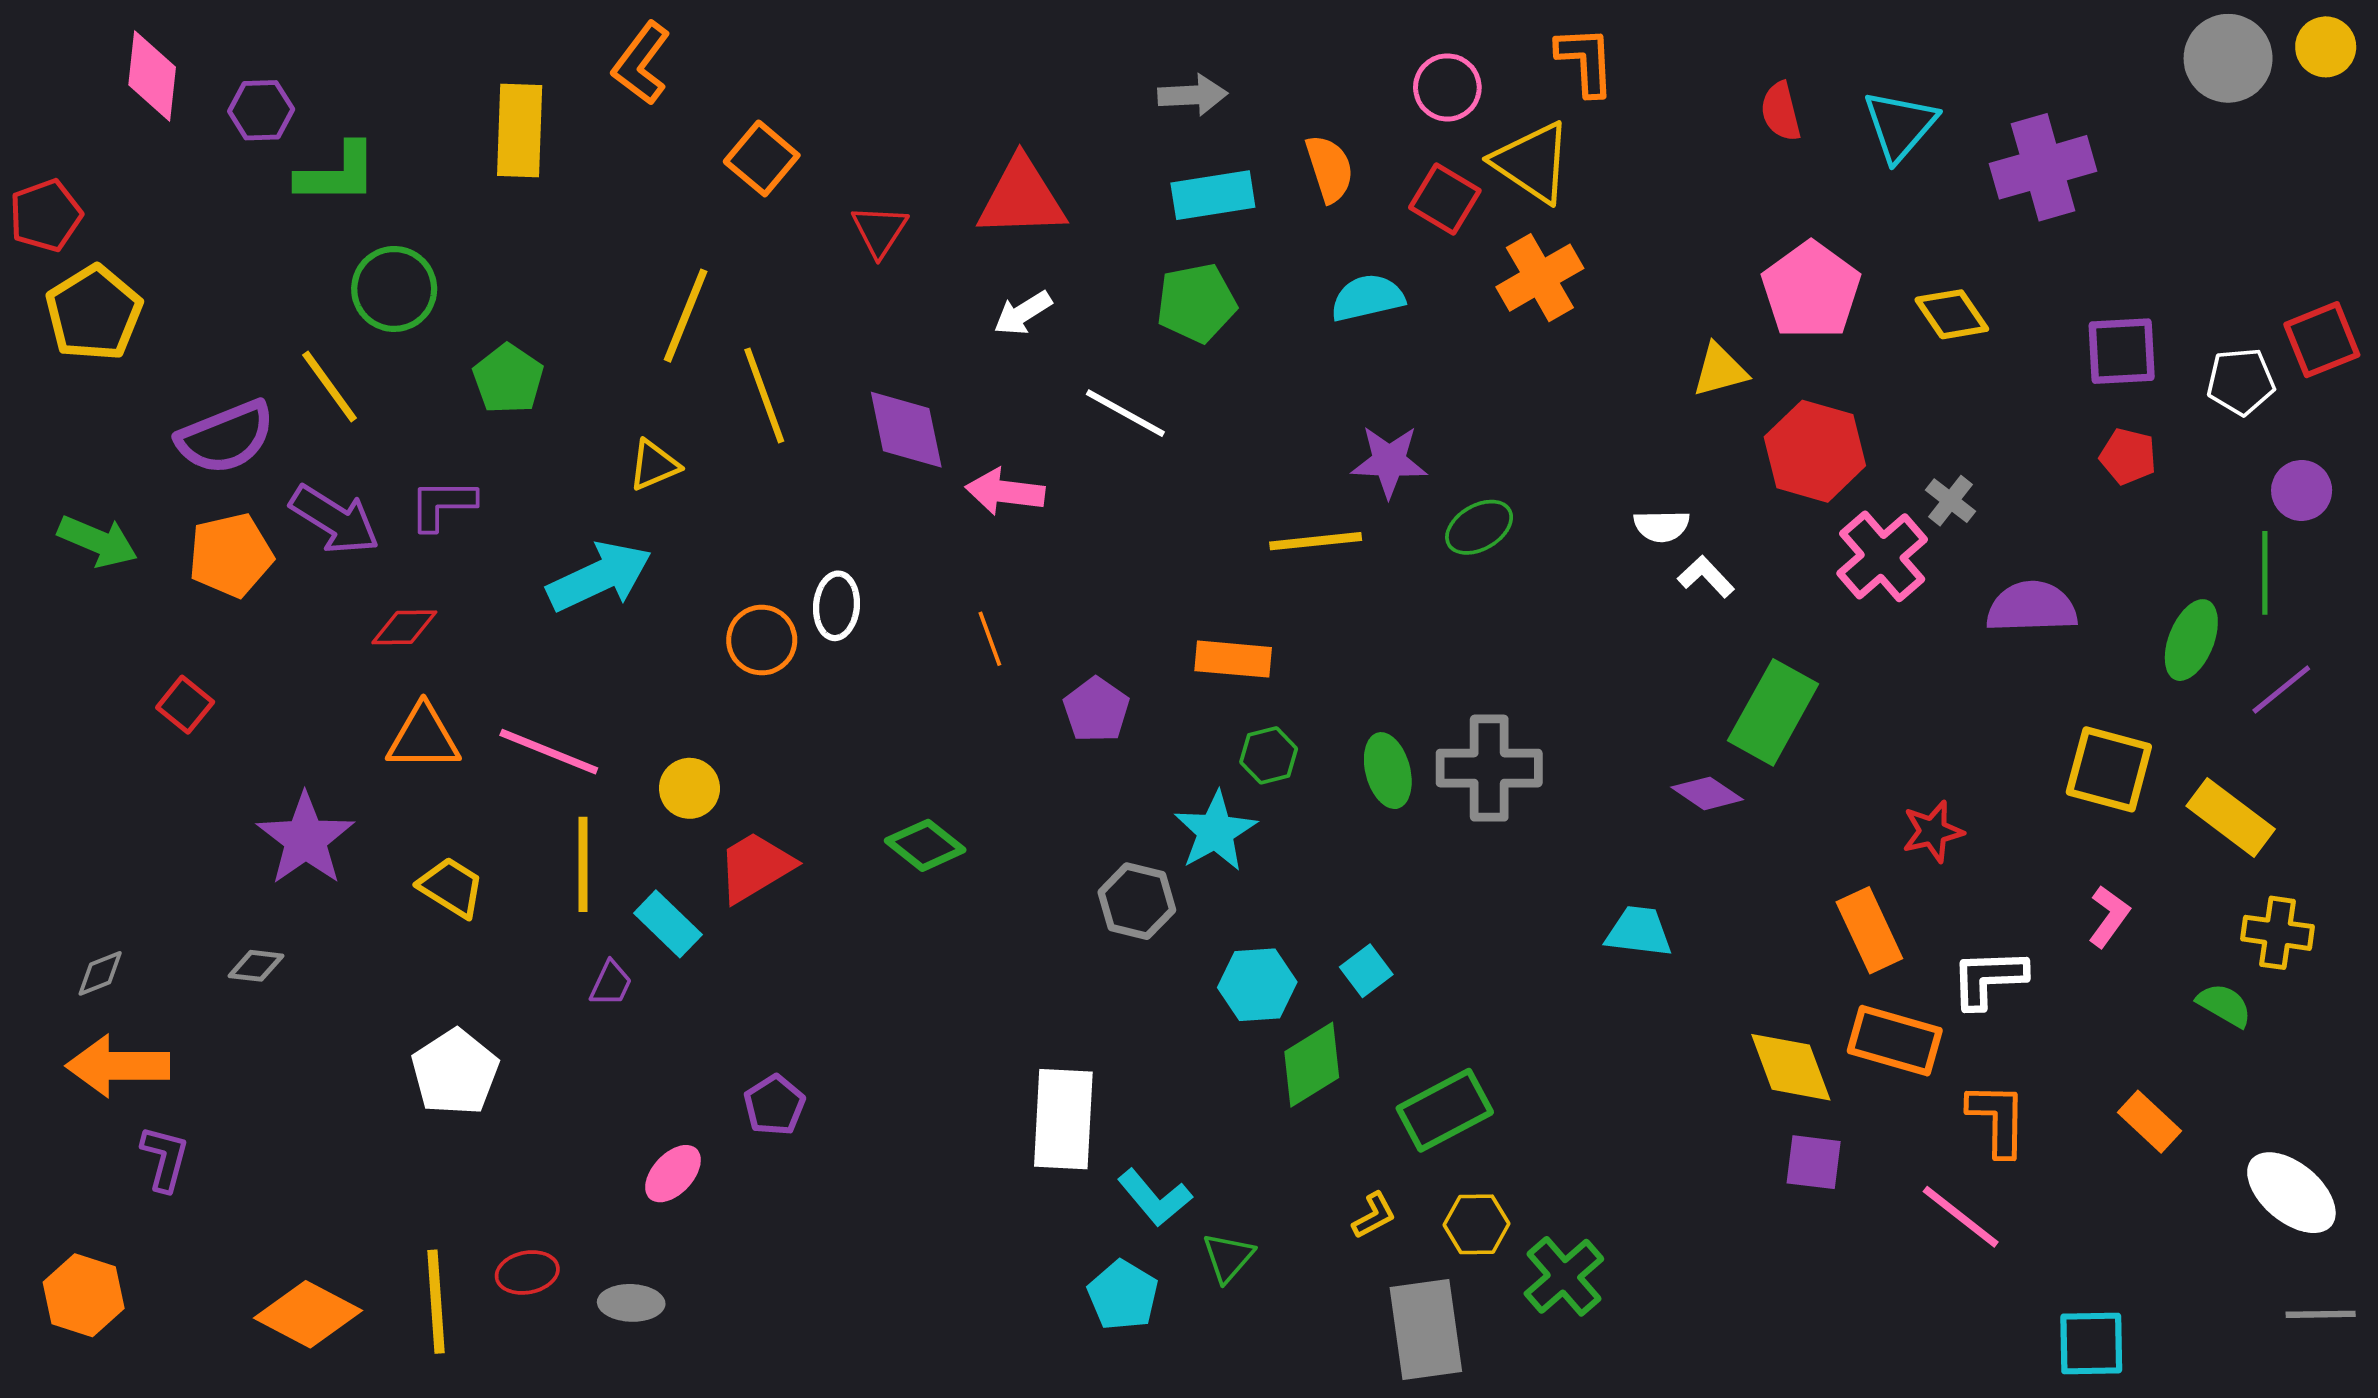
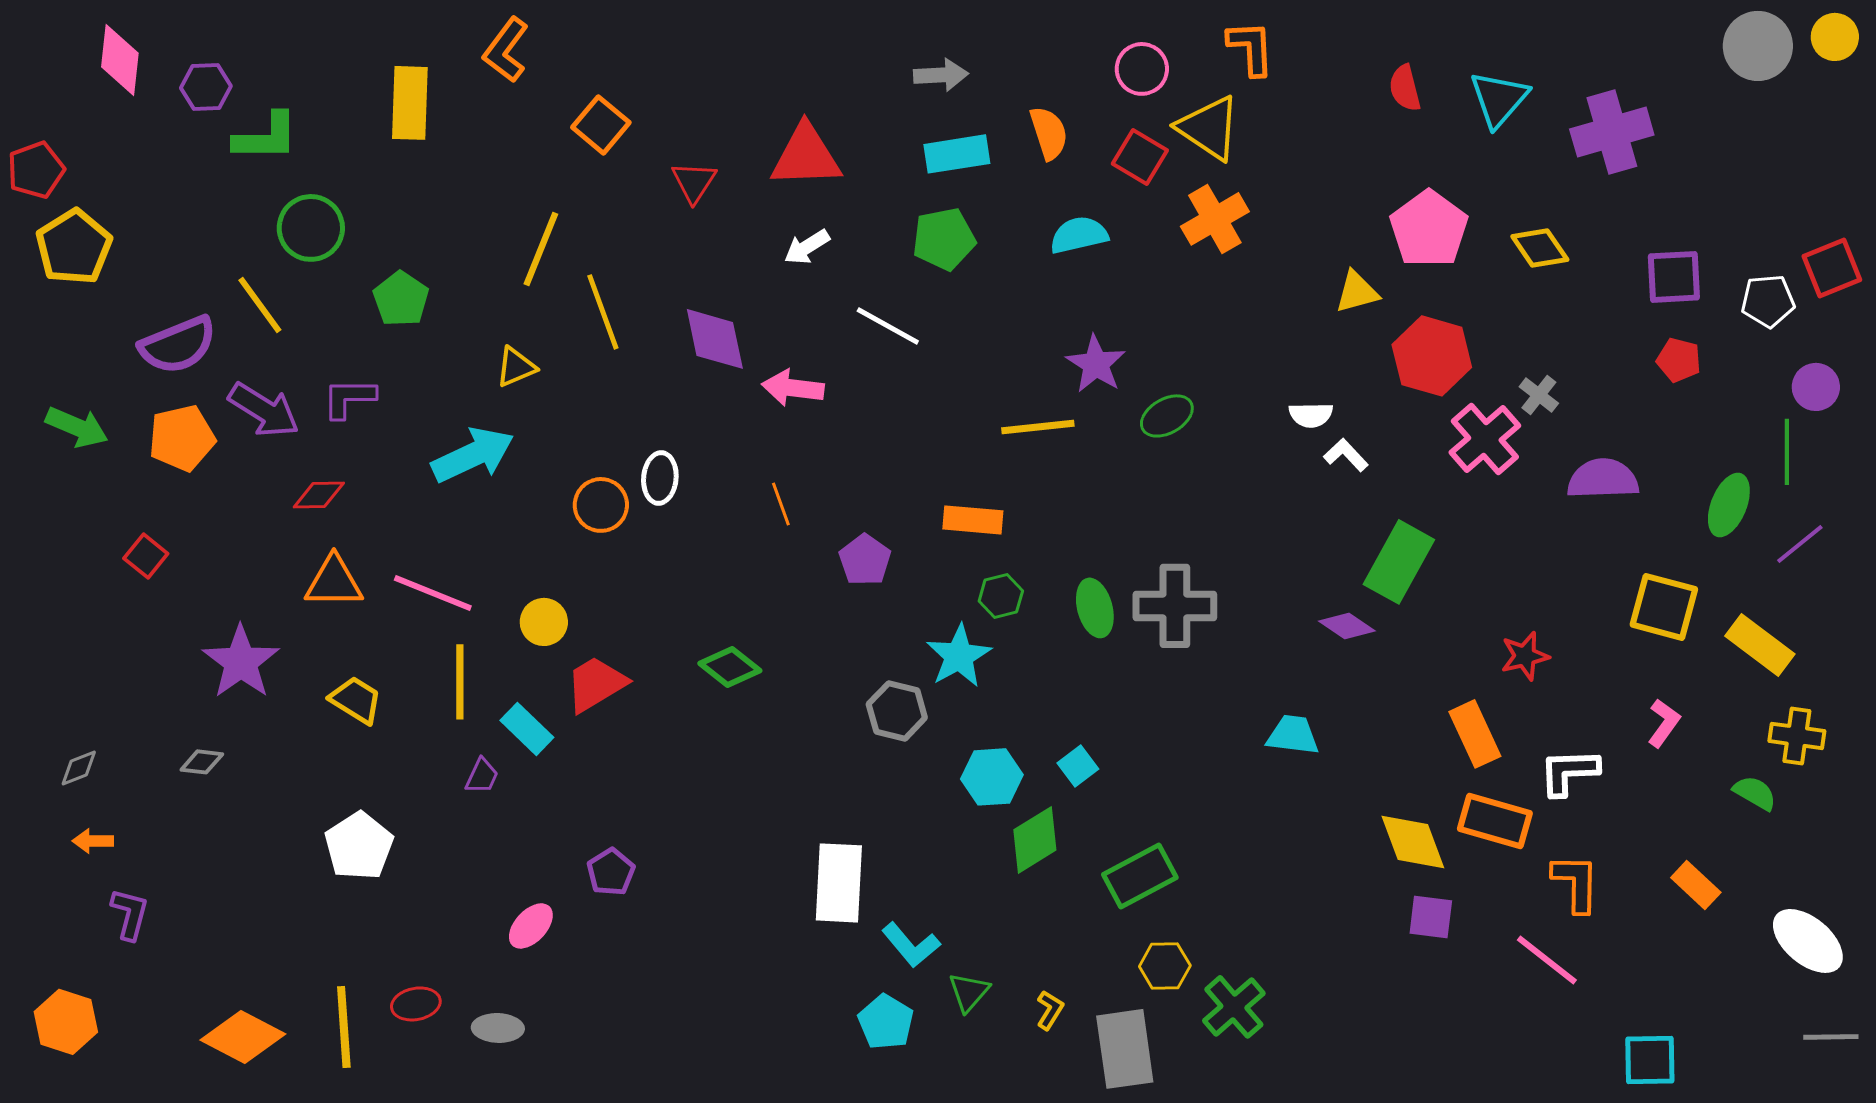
purple star: (1389, 461) -> (1096, 364), turned 30
orange arrow: (118, 1066) -> (93, 841), size x0.5
yellow L-shape: (1374, 1215) -> (1050, 1010), moved, turned -30

